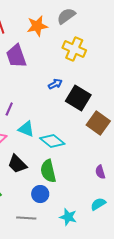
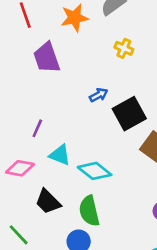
yellow cross: (74, 49) -> (124, 48), size x0.6
black square: (78, 98) -> (129, 114), turned 30

